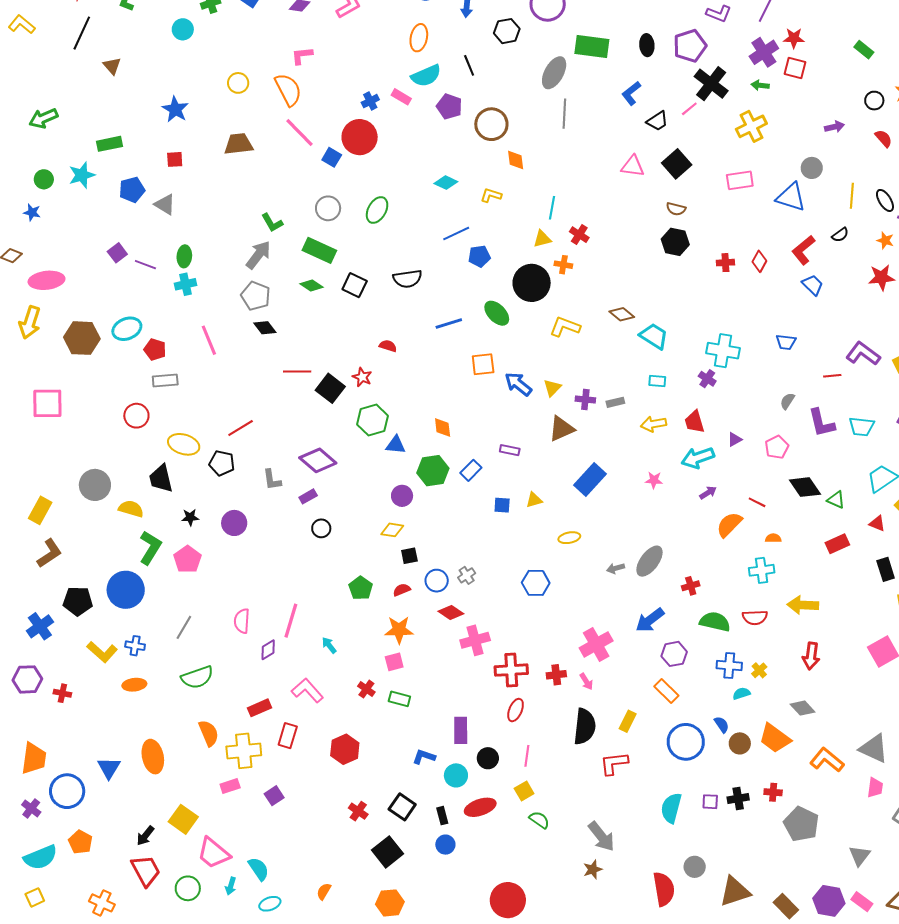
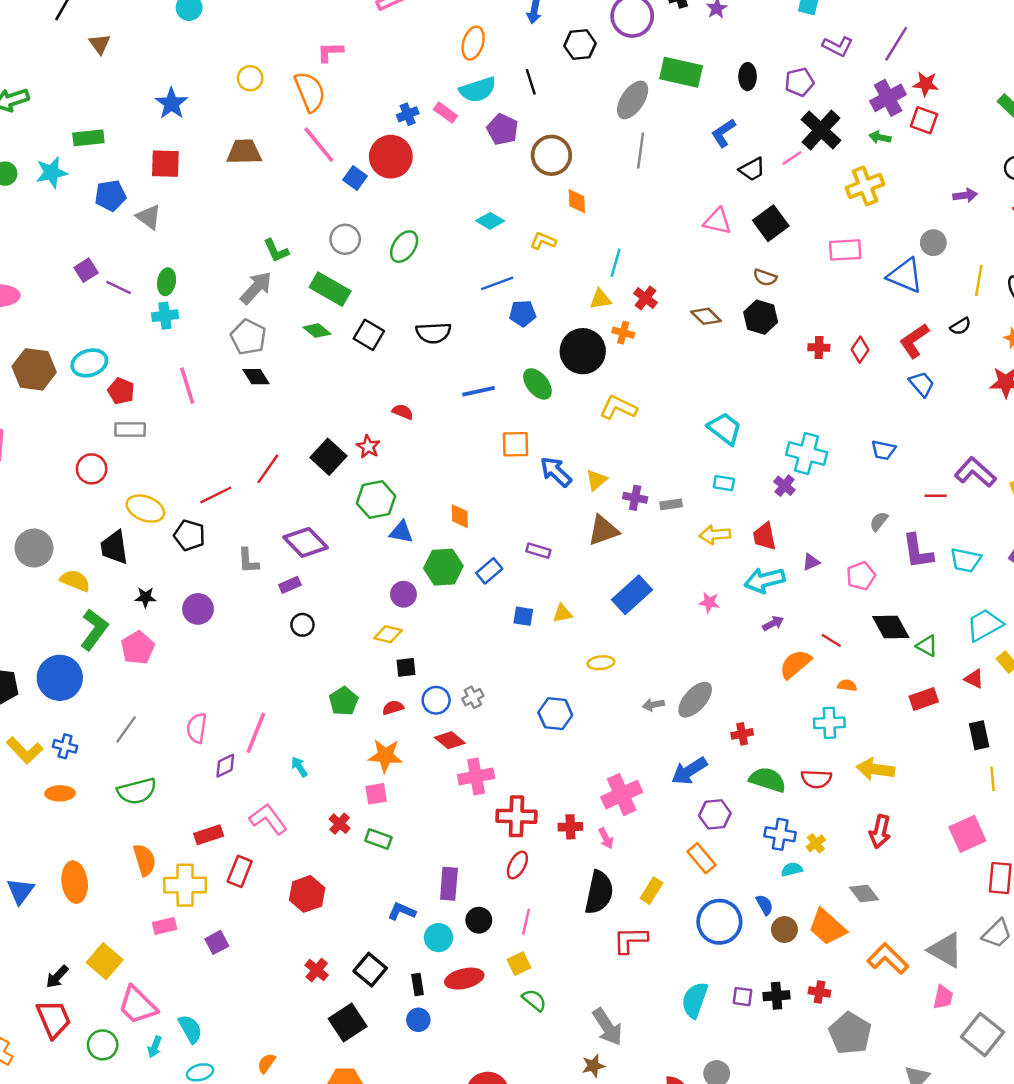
purple pentagon: (690, 46) -> (799, 82), size x0.7
red square: (175, 159) -> (165, 164), size x1.5
brown diamond: (622, 314) -> (706, 316), moved
red line: (297, 372) -> (268, 469), moved, turned -60

